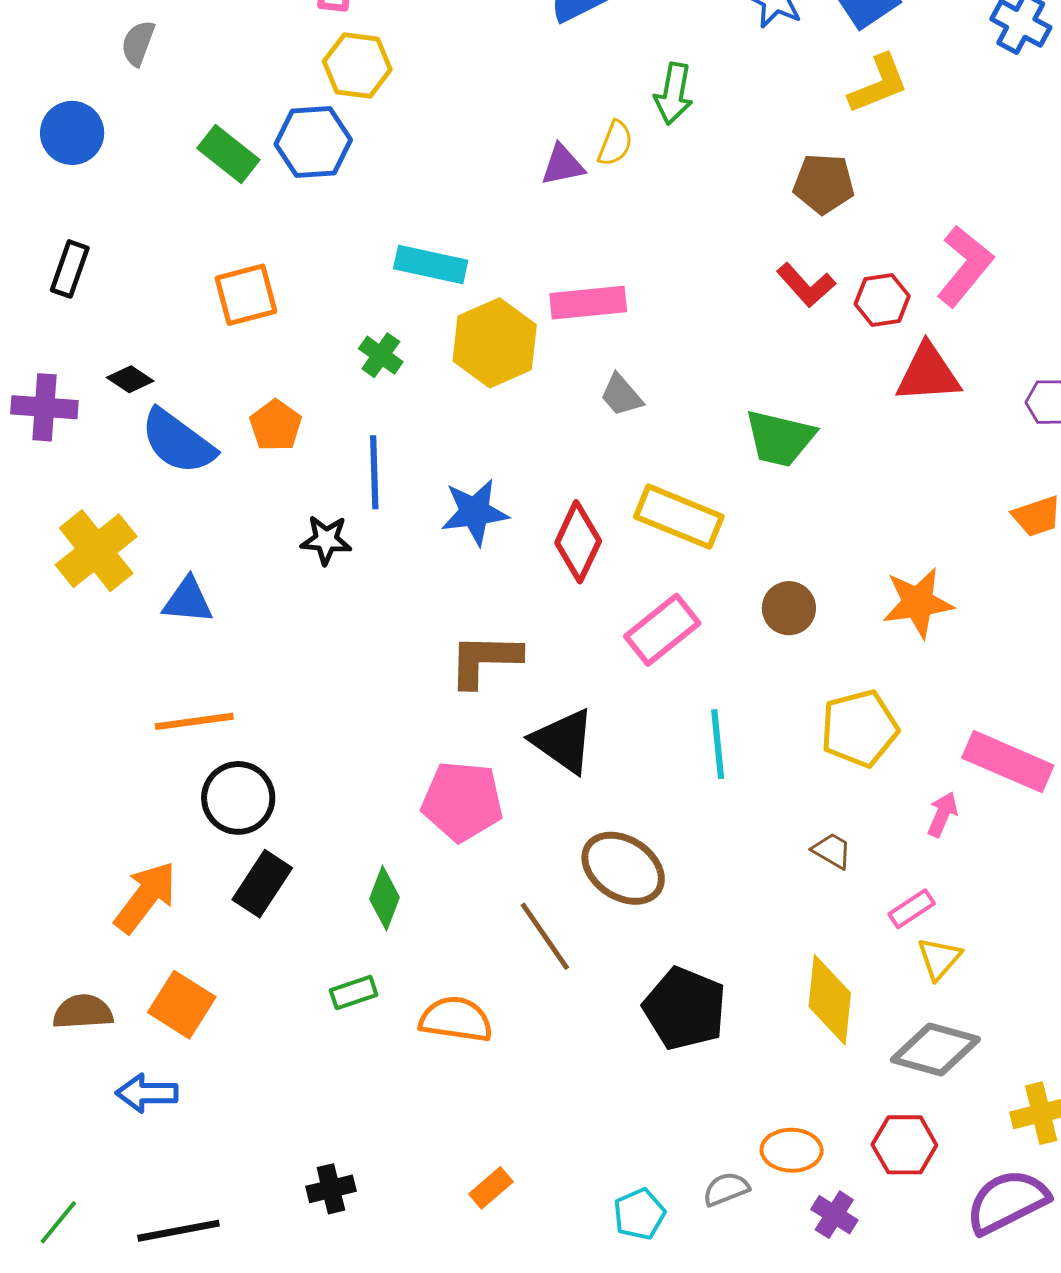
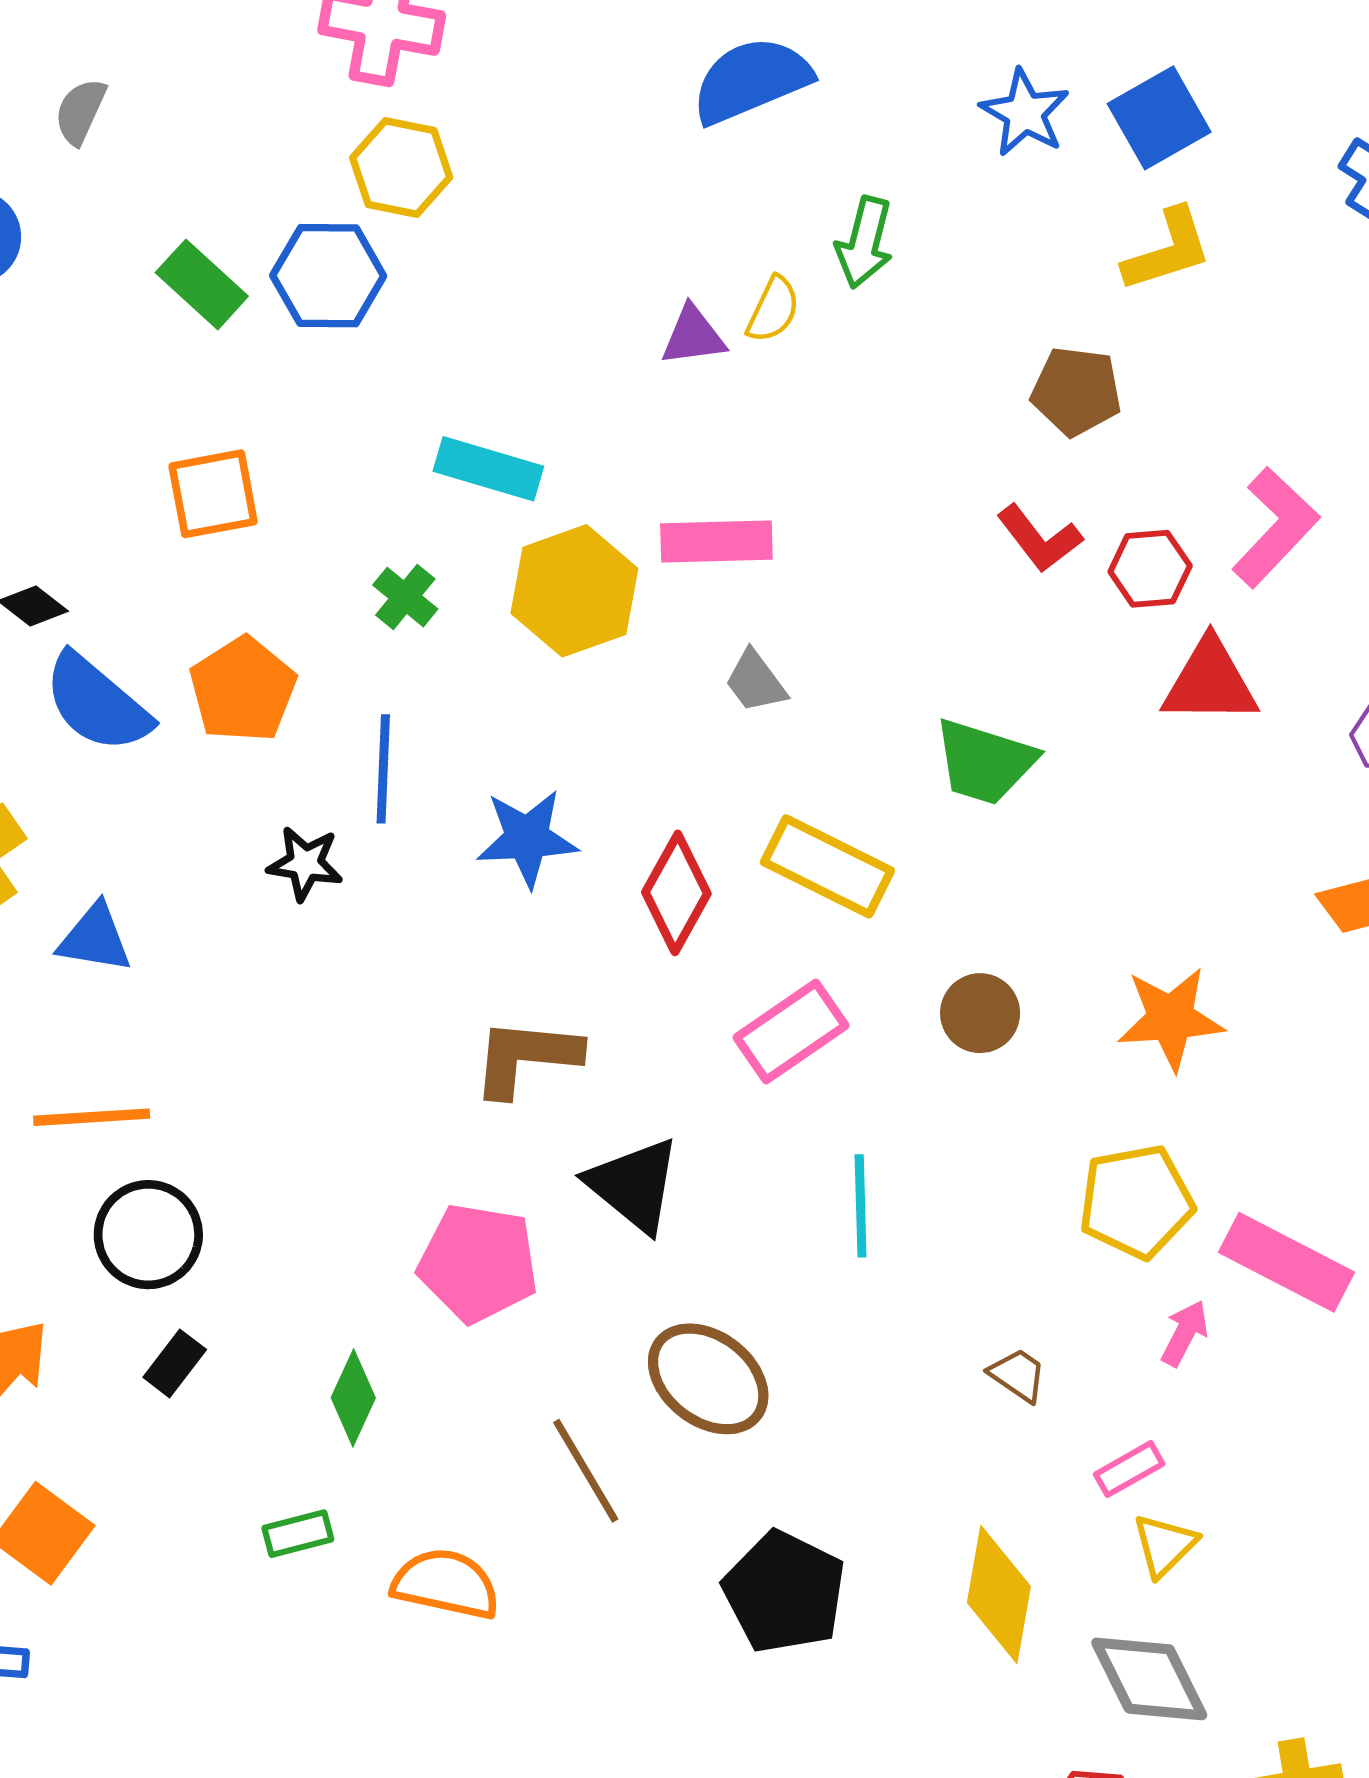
orange pentagon: (276, 425) -> (243, 690), size x1.4
yellow pentagon: (859, 728) -> (1136, 1202), moved
black rectangle: (262, 884) -> (175, 1363), size x0.7
gray diamond: (935, 1049) -> (1149, 1679), turned 44

